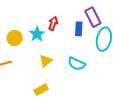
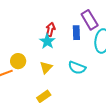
cyan star: (37, 34) -> (47, 41), moved
yellow circle: (15, 38) -> (18, 61), moved

